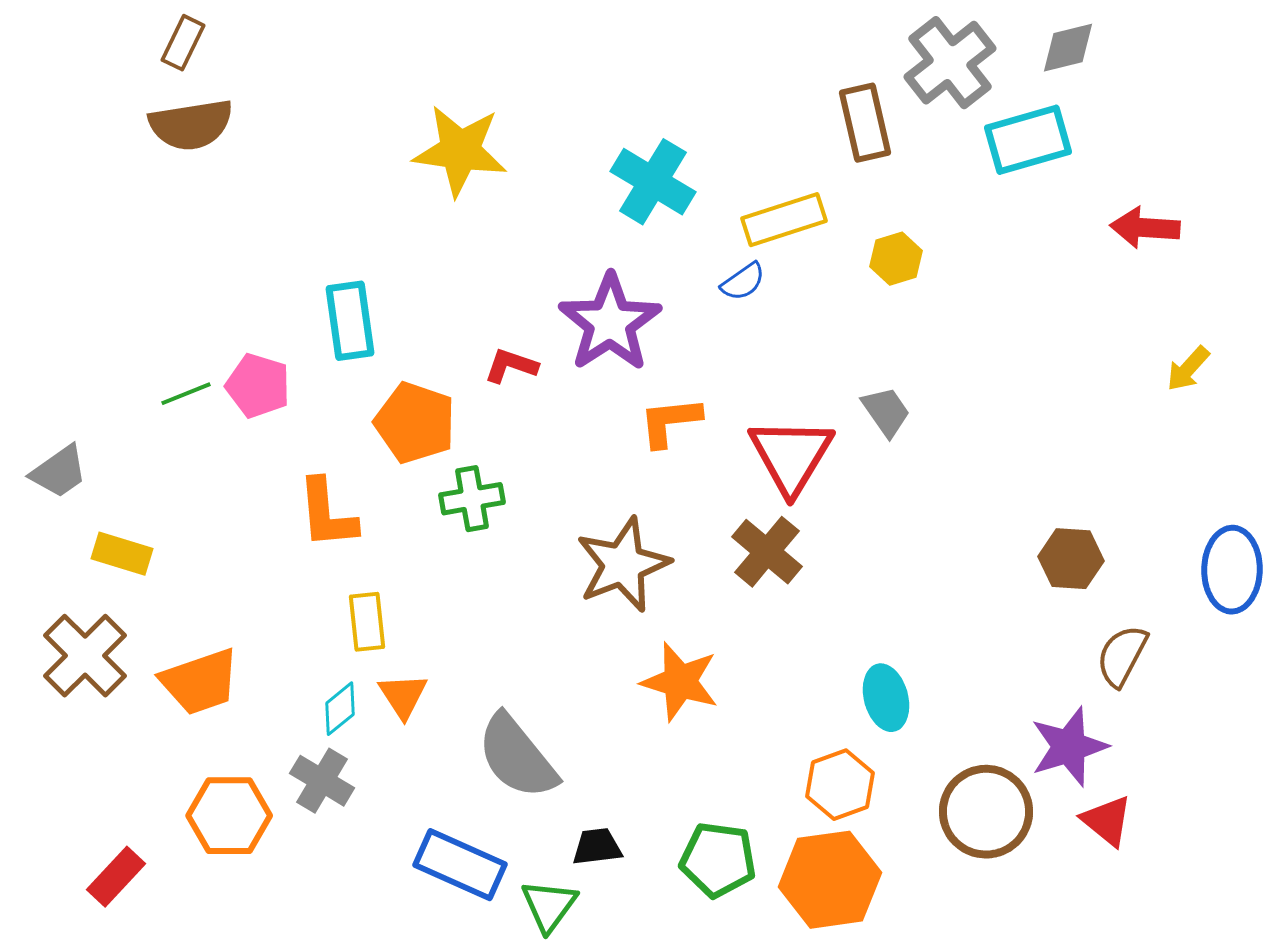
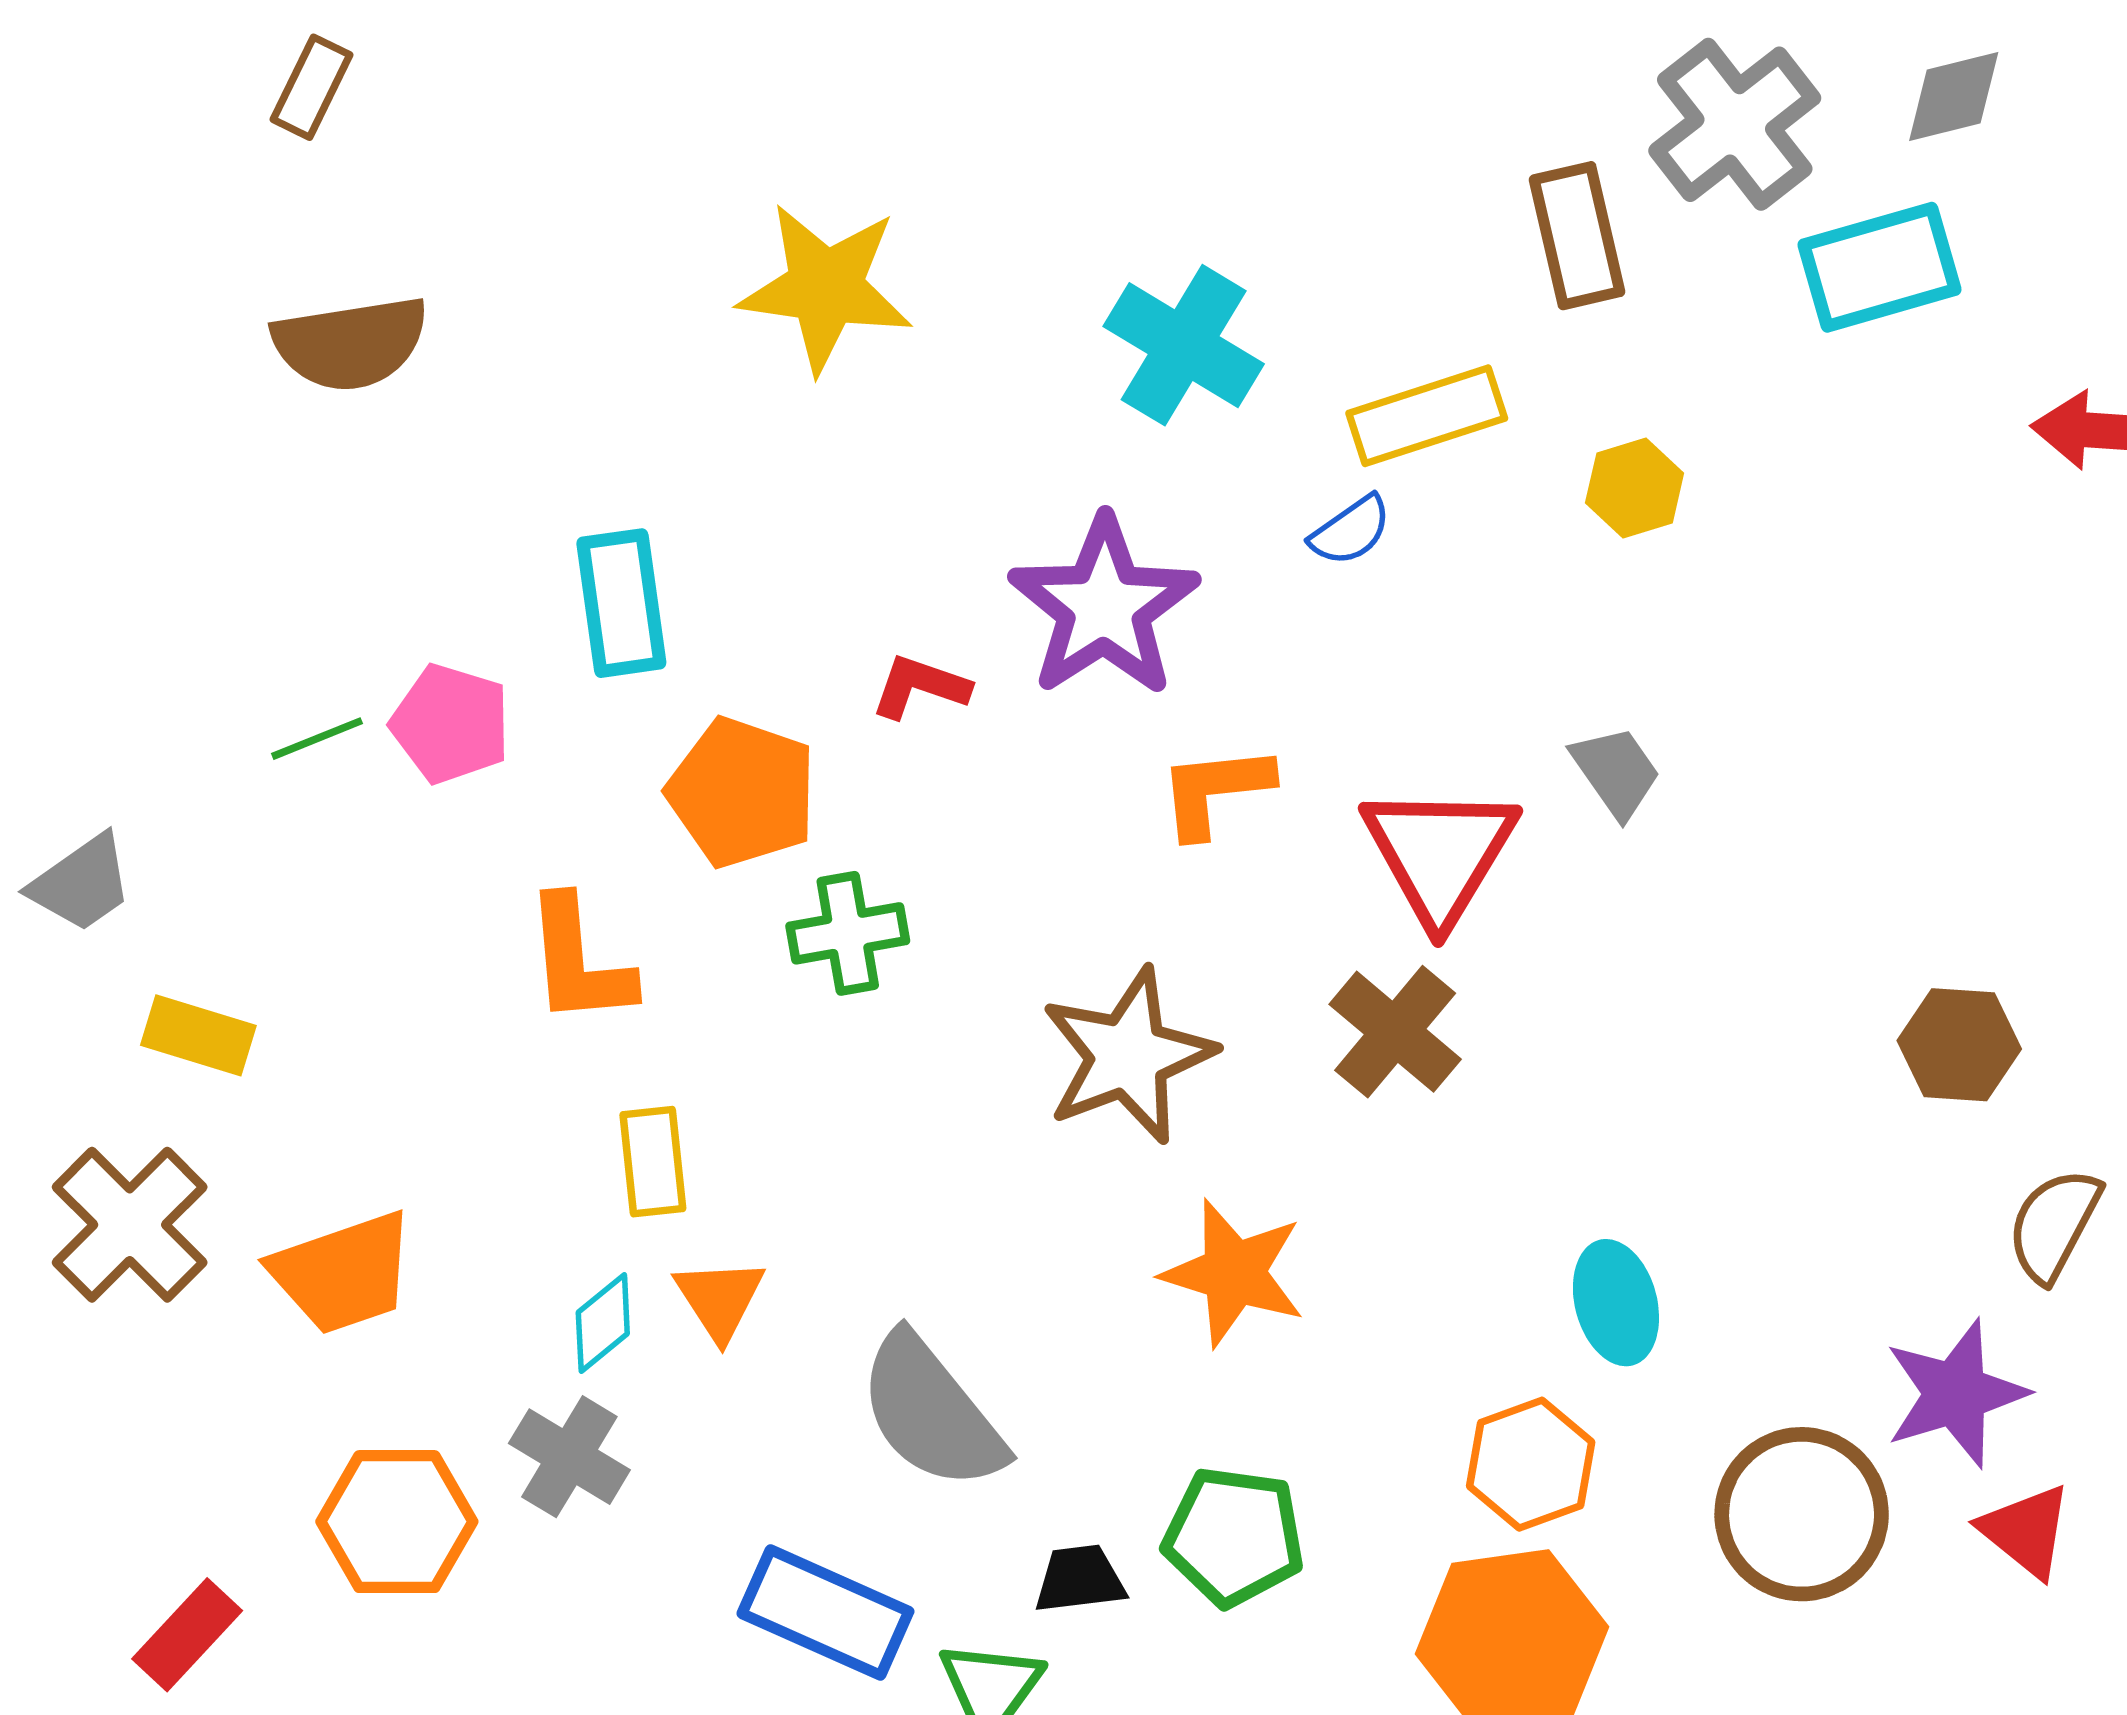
brown semicircle: (191, 125) -> (350, 343), moved
green pentagon: (718, 860) -> (1234, 1536), moved

